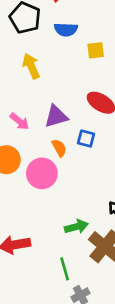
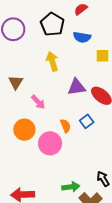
purple triangle: (56, 116) -> (77, 87), moved
blue square: (86, 139) -> (87, 121), turned 32

